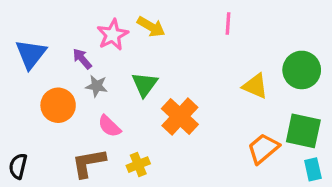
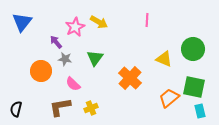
blue triangle: (31, 54) -> (22, 22), moved
orange cross: (180, 116) -> (130, 78), moved

